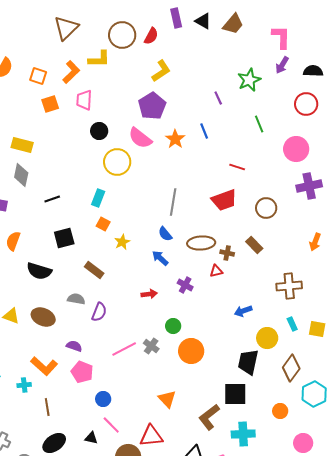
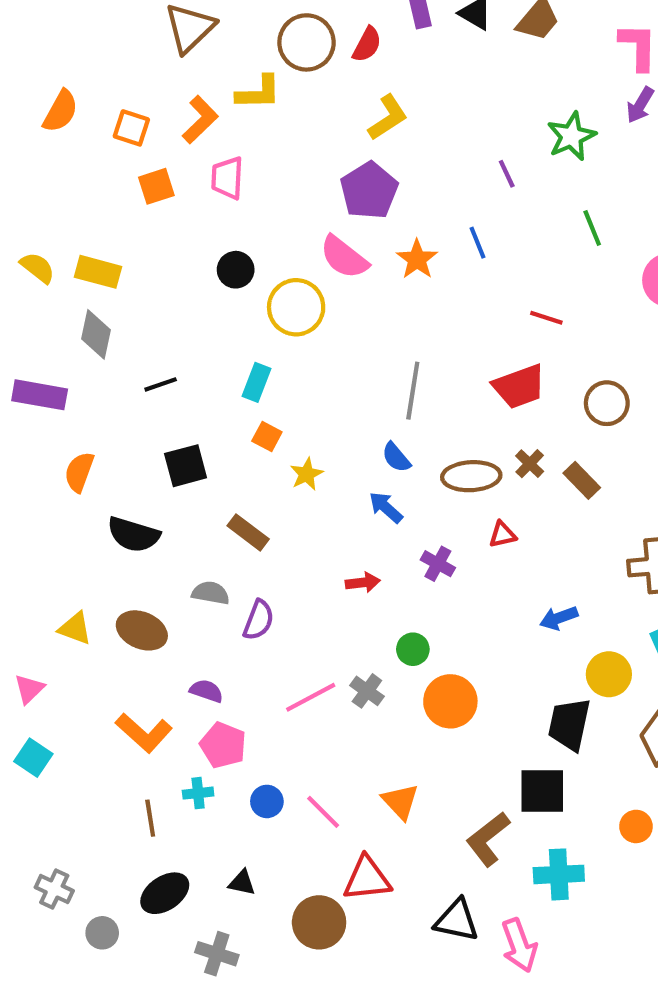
black circle: (99, 131) -> (236, 270), moved
brown cross: (227, 253) -> (530, 464), moved, turned 32
cyan cross: (24, 385) -> (198, 793), moved
pink line: (111, 425) -> (323, 812), moved

